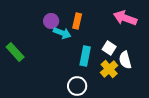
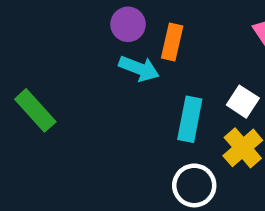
purple circle: (51, 21) -> (128, 24), moved
white circle: (77, 86) -> (194, 185), moved

